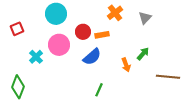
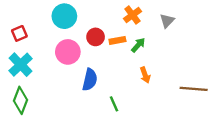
green arrow: (143, 54) -> (138, 45), moved
cyan cross: (36, 57) -> (21, 65), moved, size x1.5
blue semicircle: (92, 57) -> (90, 80), moved, turned -36
green line: (99, 90) -> (114, 104), turned -48

